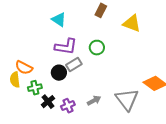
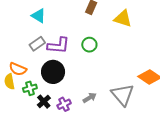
cyan triangle: (59, 20) -> (39, 16), moved
gray rectangle: (74, 65) -> (37, 44), moved
black circle: (59, 73) -> (53, 72), size x1.5

